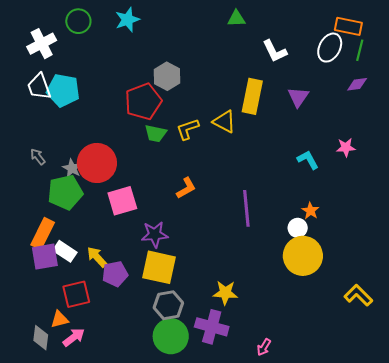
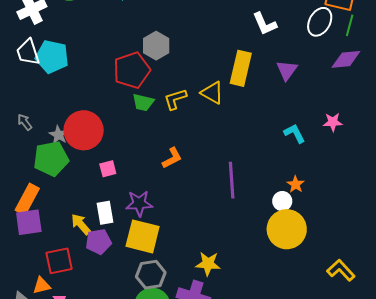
purple diamond: (357, 84) -> (346, 59), size x1.4
pink square: (122, 201) -> (108, 169), size x0.6
white rectangle: (65, 251) -> (105, 213), moved, turned 45

